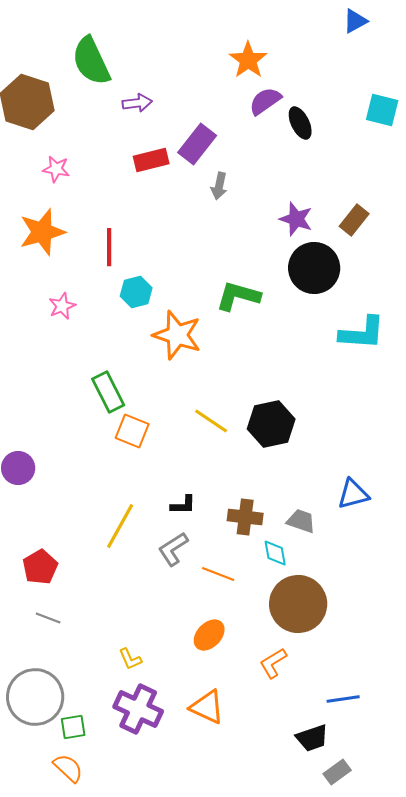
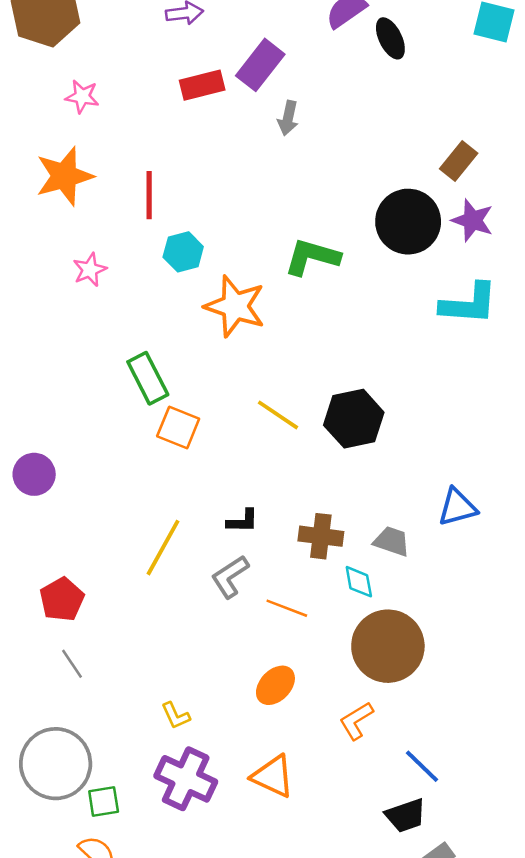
purple star: (296, 219) -> (473, 220), moved
gray line: (48, 618) -> (72, 664), turned 35
blue line: (343, 699) -> (422, 766), moved, turned 52

